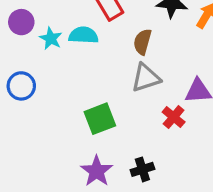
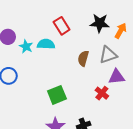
brown semicircle: (142, 42) -> (83, 58), moved
gray triangle: (146, 78) -> (108, 55), moved

